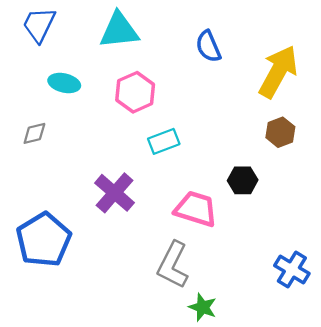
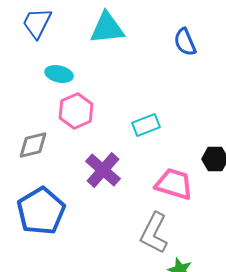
pink hexagon: (135, 92) -> (76, 111), moved
gray diamond: (34, 133) -> (33, 145), moved, size x1.4

